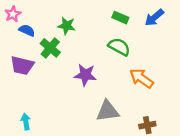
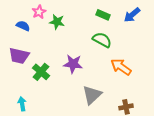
pink star: (13, 14) -> (39, 12), moved
green cross: (50, 48) -> (41, 72), moved
gray triangle: (108, 111) -> (92, 95), turned -35

